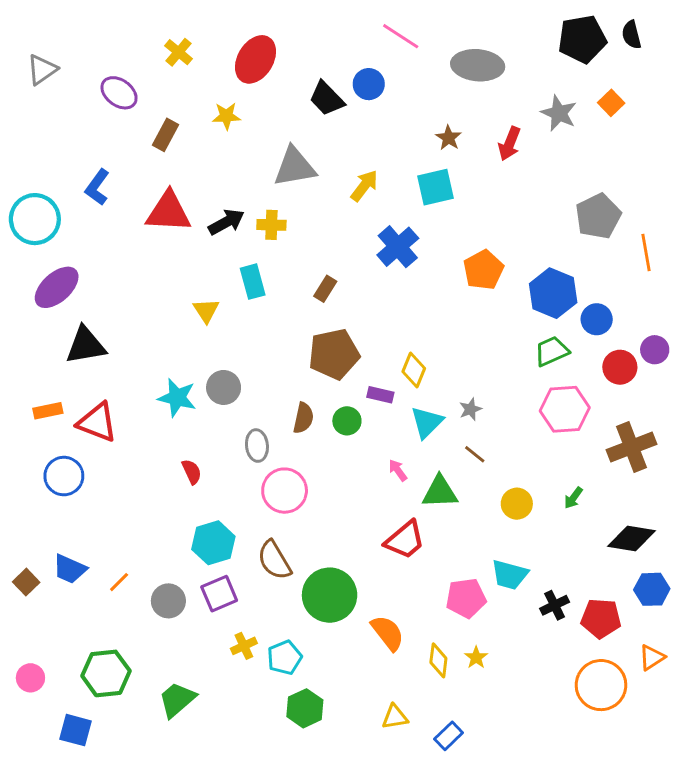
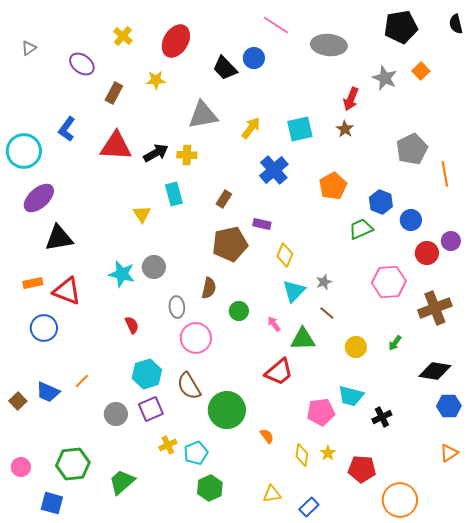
black semicircle: (631, 35) -> (456, 24), moved
gray triangle: (42, 70) -> (29, 48), size x0.7
brown star: (449, 138) -> (345, 129), moved
blue hexagon: (553, 293) -> (381, 202), size x0.7
green trapezoid: (552, 351) -> (361, 229), moved
purple rectangle: (380, 395) -> (262, 224), moved
green circle: (347, 421) -> (239, 311), moved
orange line: (119, 582) -> (82, 381), moved
red pentagon: (601, 618) -> (362, 469), moved
orange semicircle: (388, 633) -> (267, 436), size x0.6
orange circle: (601, 685) -> (400, 500), moved

